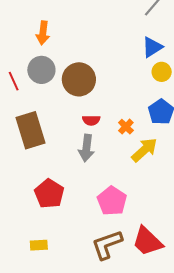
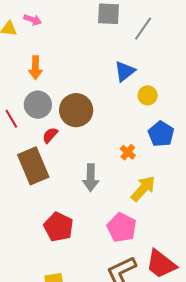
blue triangle: (152, 47) -> (125, 71), moved
yellow circle: (162, 72) -> (148, 95), moved
red semicircle: (91, 120) -> (50, 135), moved, turned 138
yellow arrow: (144, 150) -> (143, 189), moved

